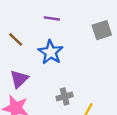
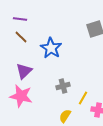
purple line: (52, 18) -> (20, 19), moved

